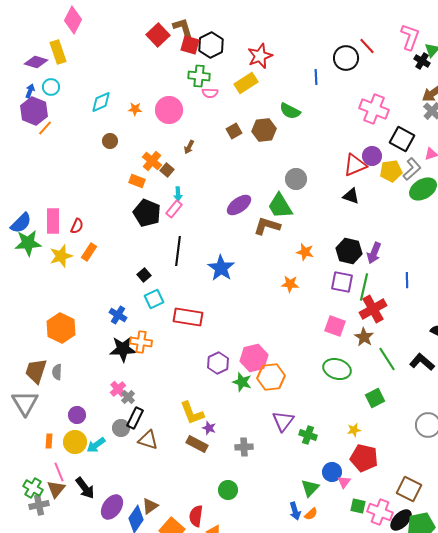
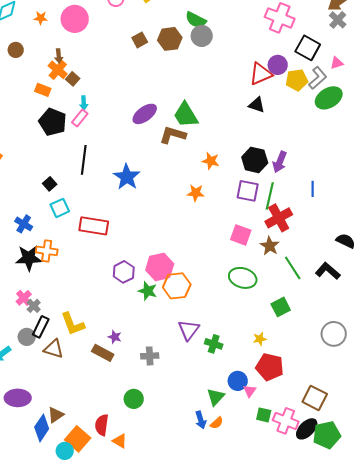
brown arrow: (189, 147) -> (59, 56), moved, turned -32
gray circle: (296, 179) -> (202, 36), moved
yellow L-shape: (192, 413) -> (73, 324), moved
purple ellipse: (112, 507) -> (18, 398), moved, turned 55

